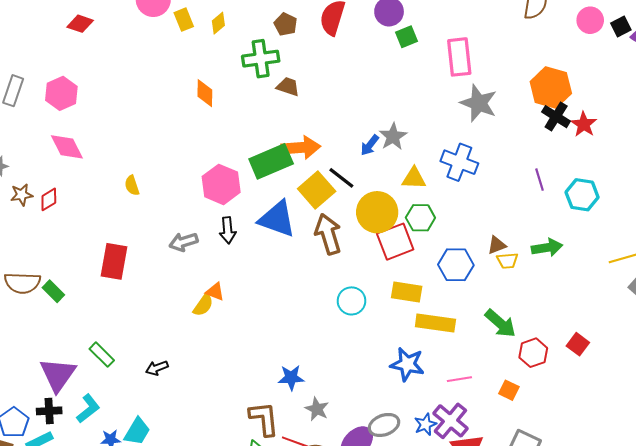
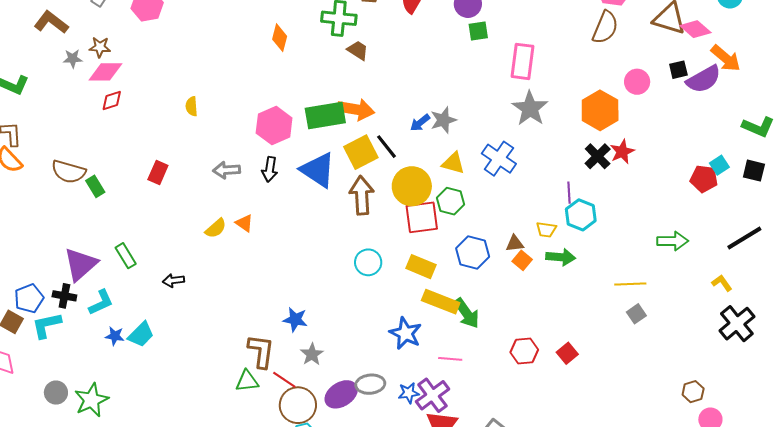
pink circle: (590, 20) -> (637, 82), moved
black cross: (556, 117) -> (598, 156), moved
pink diamond: (67, 147) -> (105, 72), moved, turned -76
brown star: (22, 195) -> (100, 47), moved
cyan hexagon: (582, 195) -> (581, 215), moved
red rectangle: (114, 261) -> (158, 172), size x0.7
yellow trapezoid: (507, 261) -> (546, 230), moved
yellow semicircle: (203, 305) -> (216, 228), moved
green arrow: (500, 323) -> (467, 313), moved
orange square: (509, 390) -> (522, 260), moved

